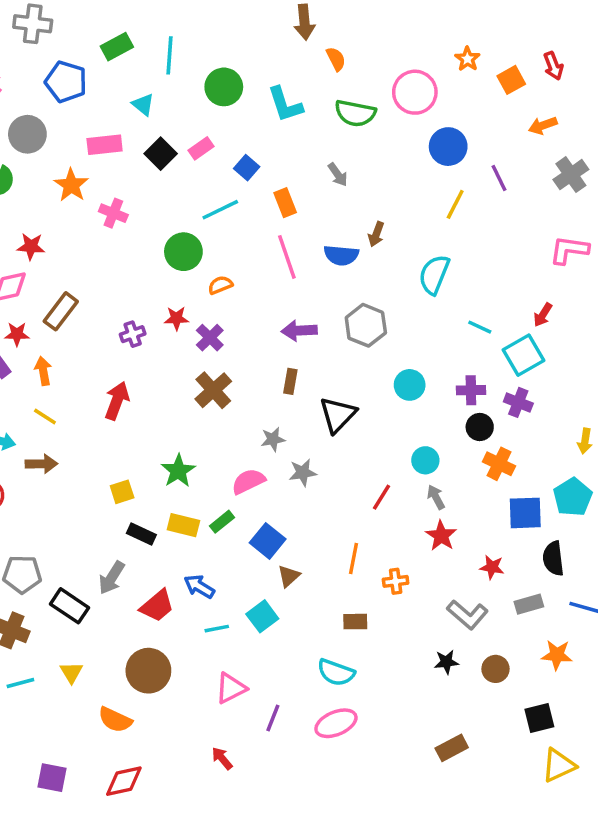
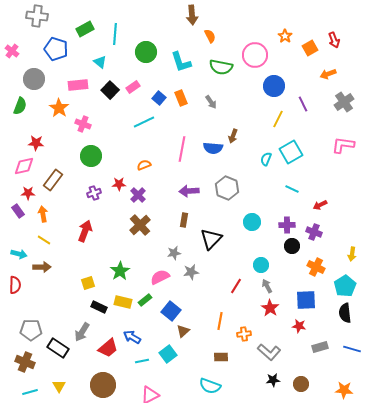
orange rectangle: (285, 203) -> (181, 98), moved
green circle: (183, 252) -> (91, 156), moved
pink line: (287, 257) -> (182, 149), turned 30
cyan semicircle: (434, 274) -> (266, 159), size x0.6
red arrow: (543, 315) -> (320, 205), moved, turned 32
cyan square: (524, 355) -> (291, 152), moved
orange cross: (499, 464) -> (316, 267), moved
blue square: (525, 513) -> (306, 300), moved
black semicircle: (553, 558) -> (345, 313), moved
gray L-shape: (467, 615) -> (269, 352), moved
orange star: (557, 655) -> (344, 390), moved

